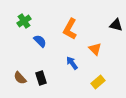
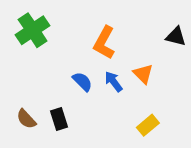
green cross: (24, 21) -> (33, 30), size x1.5
blue semicircle: (40, 41) -> (82, 82), moved
blue arrow: (72, 63) -> (114, 82), moved

